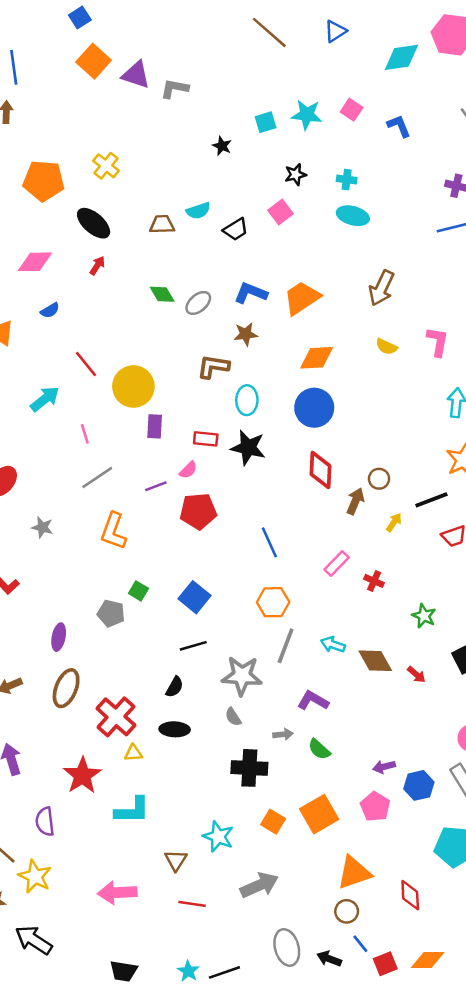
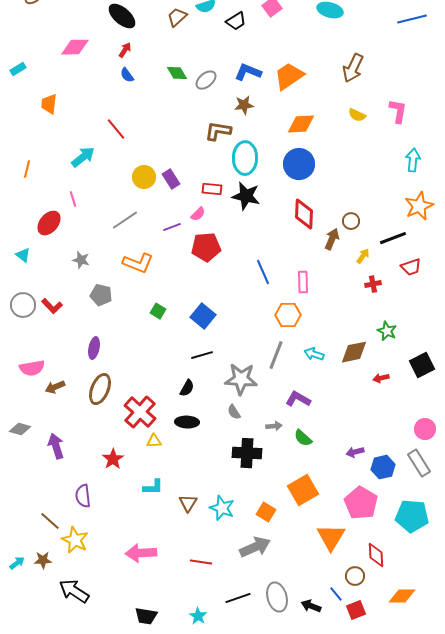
brown trapezoid: (162, 224) -> (177, 17), turned -40
blue semicircle: (50, 310) -> (127, 75), moved, turned 84
yellow circle: (133, 386) -> (144, 177), moved, size x0.7
cyan ellipse: (247, 400) -> (245, 158), size x1.4
purple rectangle: (155, 426) -> (171, 179), turned -36
pink line: (85, 434) -> (73, 199), moved
orange L-shape: (113, 531) -> (138, 263), turned -88
pink rectangle: (337, 564) -> (303, 282), moved, turned -45
red cross: (374, 581) -> (373, 284), moved, turned -35
orange hexagon: (273, 602) -> (288, 315), moved
gray pentagon: (111, 613) -> (101, 295), moved
brown diamond: (375, 661) -> (354, 352), moved, turned -72
red arrow: (416, 674) -> (381, 378), turned 126
red star: (82, 775) -> (113, 459), size x0.7
pink pentagon: (375, 807) -> (361, 503), moved, size x1.4
cyan L-shape: (132, 810) -> (153, 487), size x0.7
orange square: (273, 822) -> (266, 512), moved
brown triangle: (176, 860) -> (188, 503), moved
orange triangle: (354, 873) -> (331, 537), turned -40
brown circle: (347, 911) -> (355, 576), moved
orange diamond: (428, 960) -> (402, 596), moved
black line: (224, 972) -> (238, 598), moved

